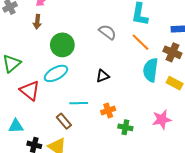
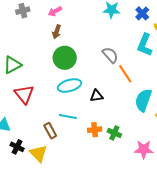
brown arrow: (37, 22) -> (57, 32), moved
orange line: (140, 42) -> (125, 74), moved
cyan ellipse: (56, 73) -> (69, 86), moved
green cross: (125, 127) -> (114, 133), moved

